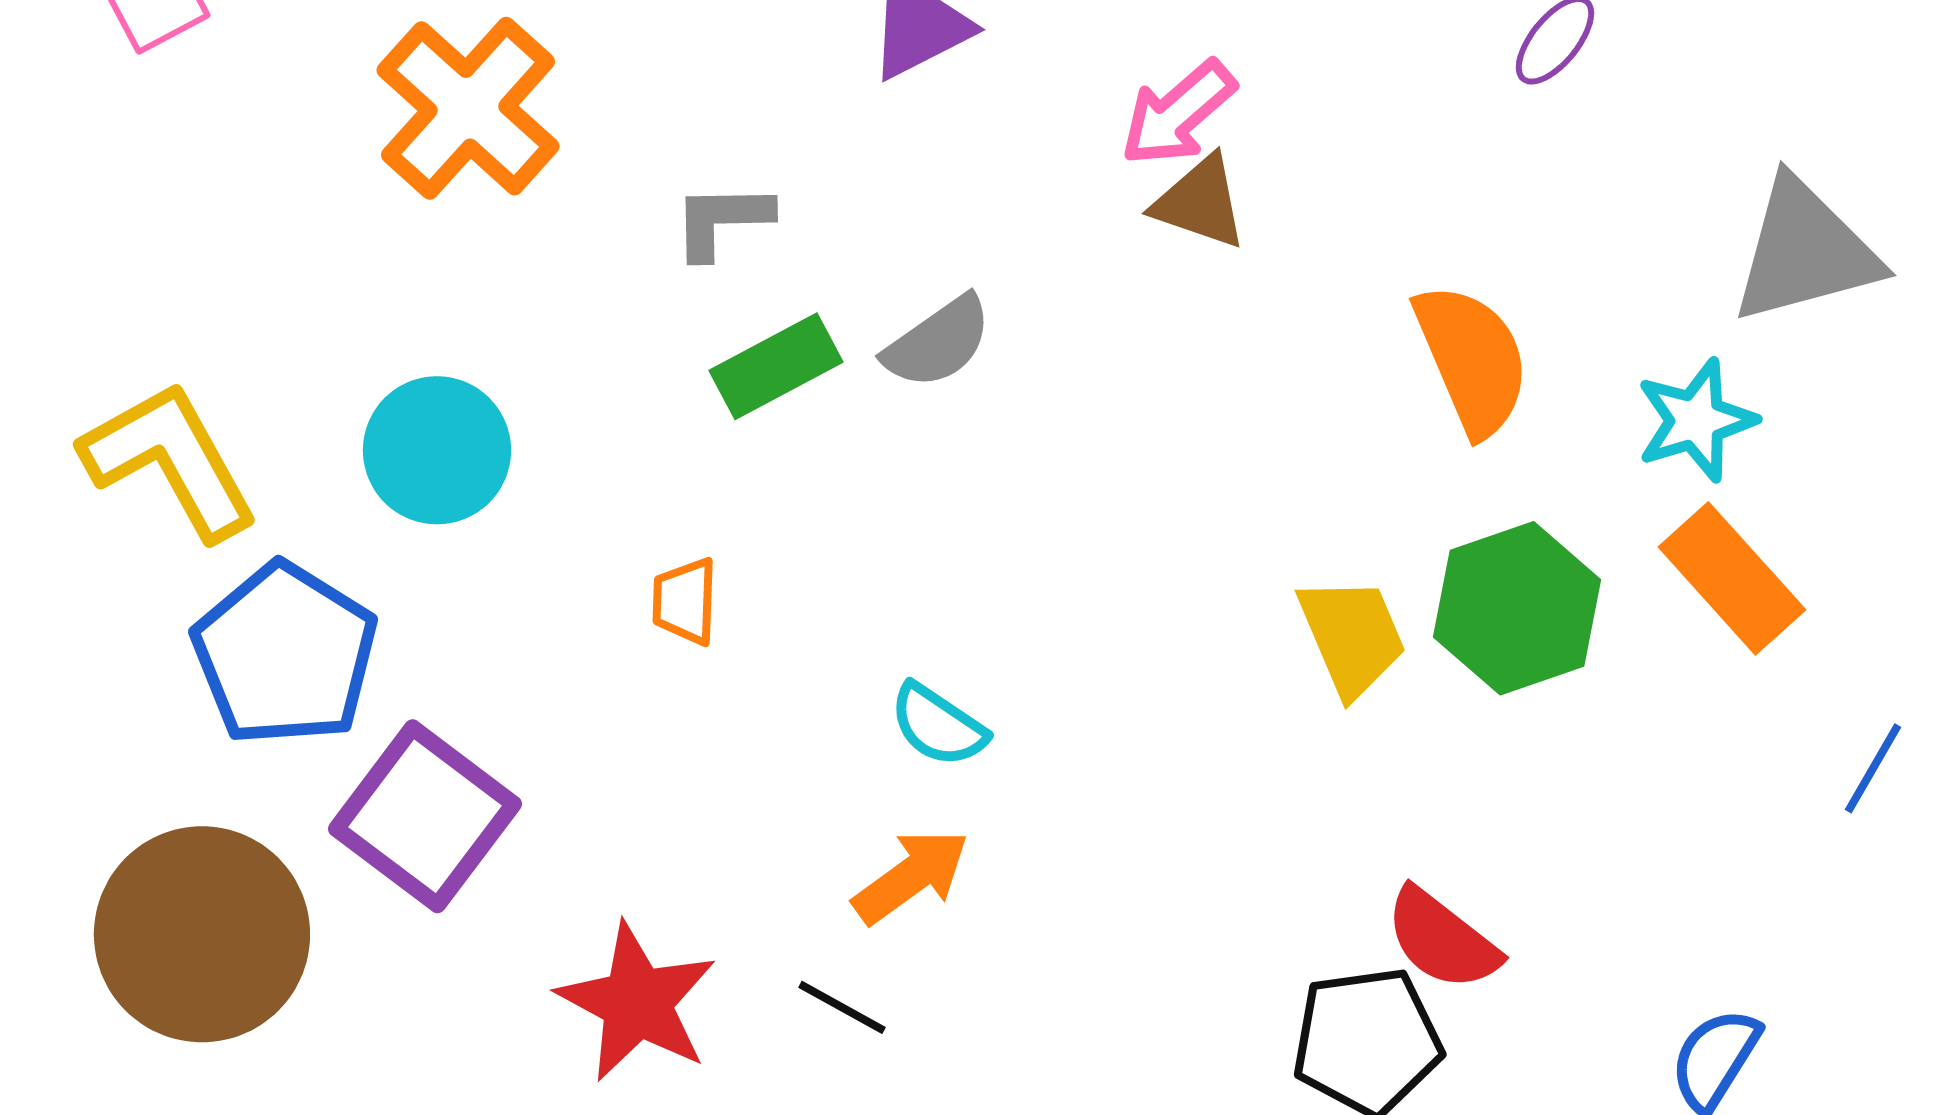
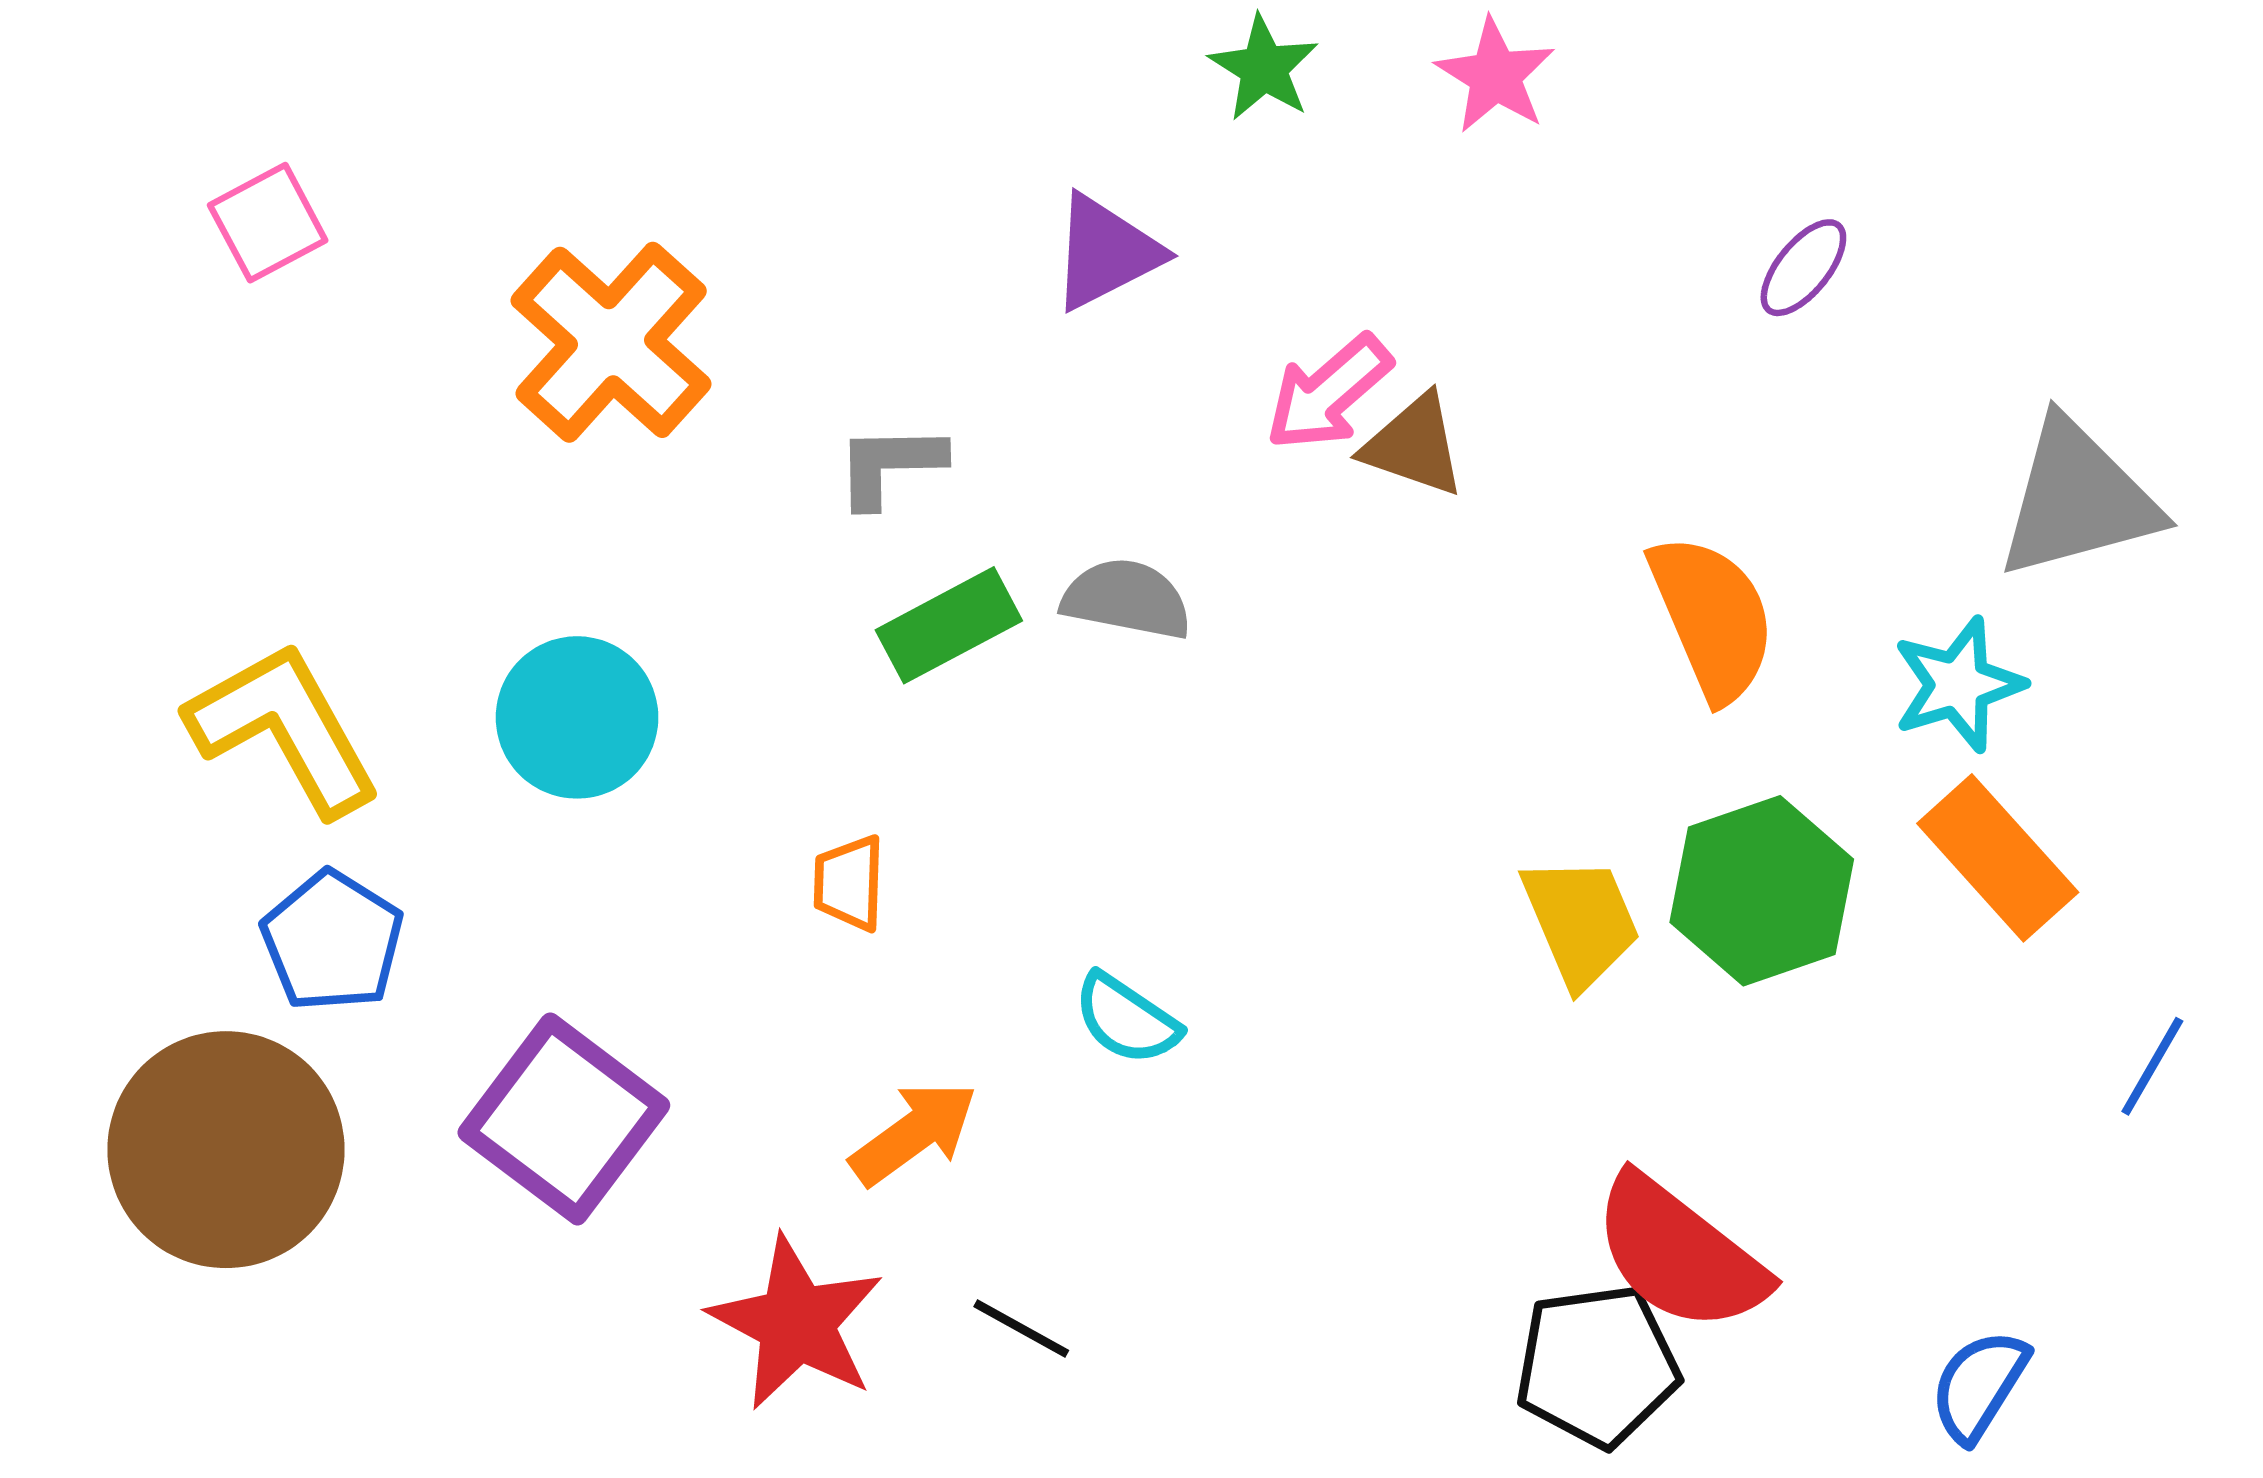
pink arrow: (1178, 113) -> (1328, 393), moved
gray semicircle: (938, 342) -> (1127, 599), turned -134
blue pentagon: (285, 654) -> (332, 941), moved, size x0.7
orange arrow: (911, 876) -> (914, 1133), moved
brown circle: (202, 934) -> (226, 1150), moved
red semicircle: (1442, 939) -> (1680, 1254), size x1.4

